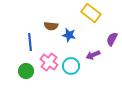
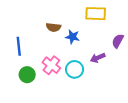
yellow rectangle: (91, 13) -> (96, 14), turned -36
blue line: (30, 42) -> (19, 46), moved

